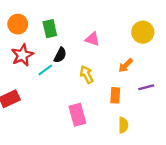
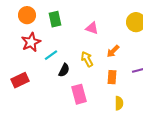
black semicircle: (60, 55) -> (64, 70), moved
orange arrow: (126, 65) -> (113, 51), moved

